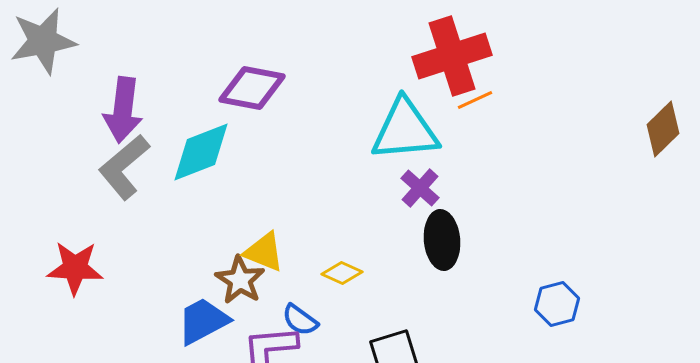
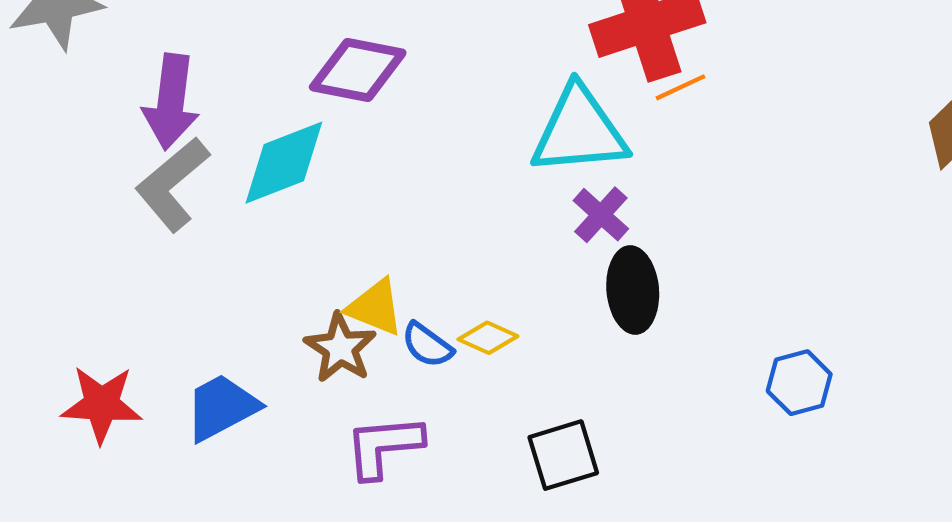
red star: (75, 268) -> (101, 404), moved
blue semicircle: (300, 320) -> (427, 345), moved
blue trapezoid: (203, 321) -> (222, 407), moved

